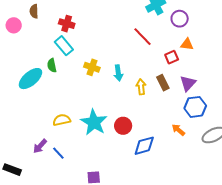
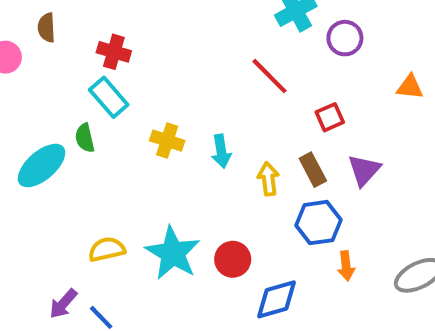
orange triangle: (187, 44) -> (410, 87), moved
blue hexagon: (195, 107) -> (318, 223), moved
orange arrow: (178, 130) -> (346, 266), turned -136

